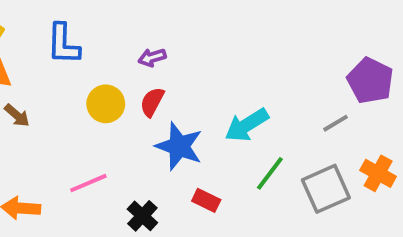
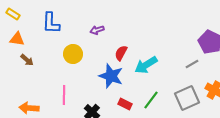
red semicircle: (152, 102) -> (121, 53), moved
green line: (270, 173) -> (151, 100), moved
pink line: (88, 183) -> (64, 95), turned -66

